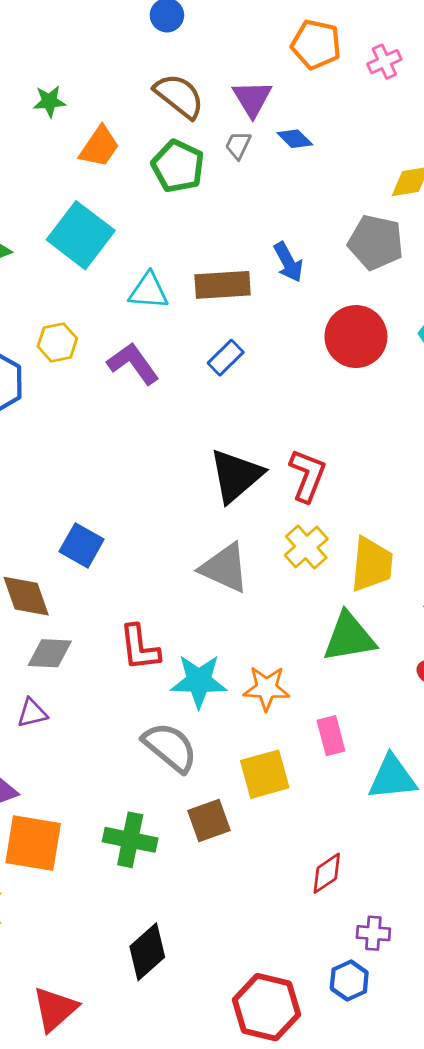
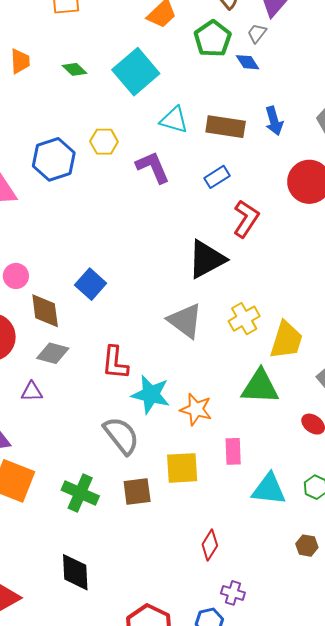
blue diamond: (295, 139) -> (247, 62), moved
red L-shape: (307, 475) -> (246, 219), moved
red diamond: (327, 873) -> (210, 545), turned -36
black diamond: (147, 952) -> (75, 572), turned -63

